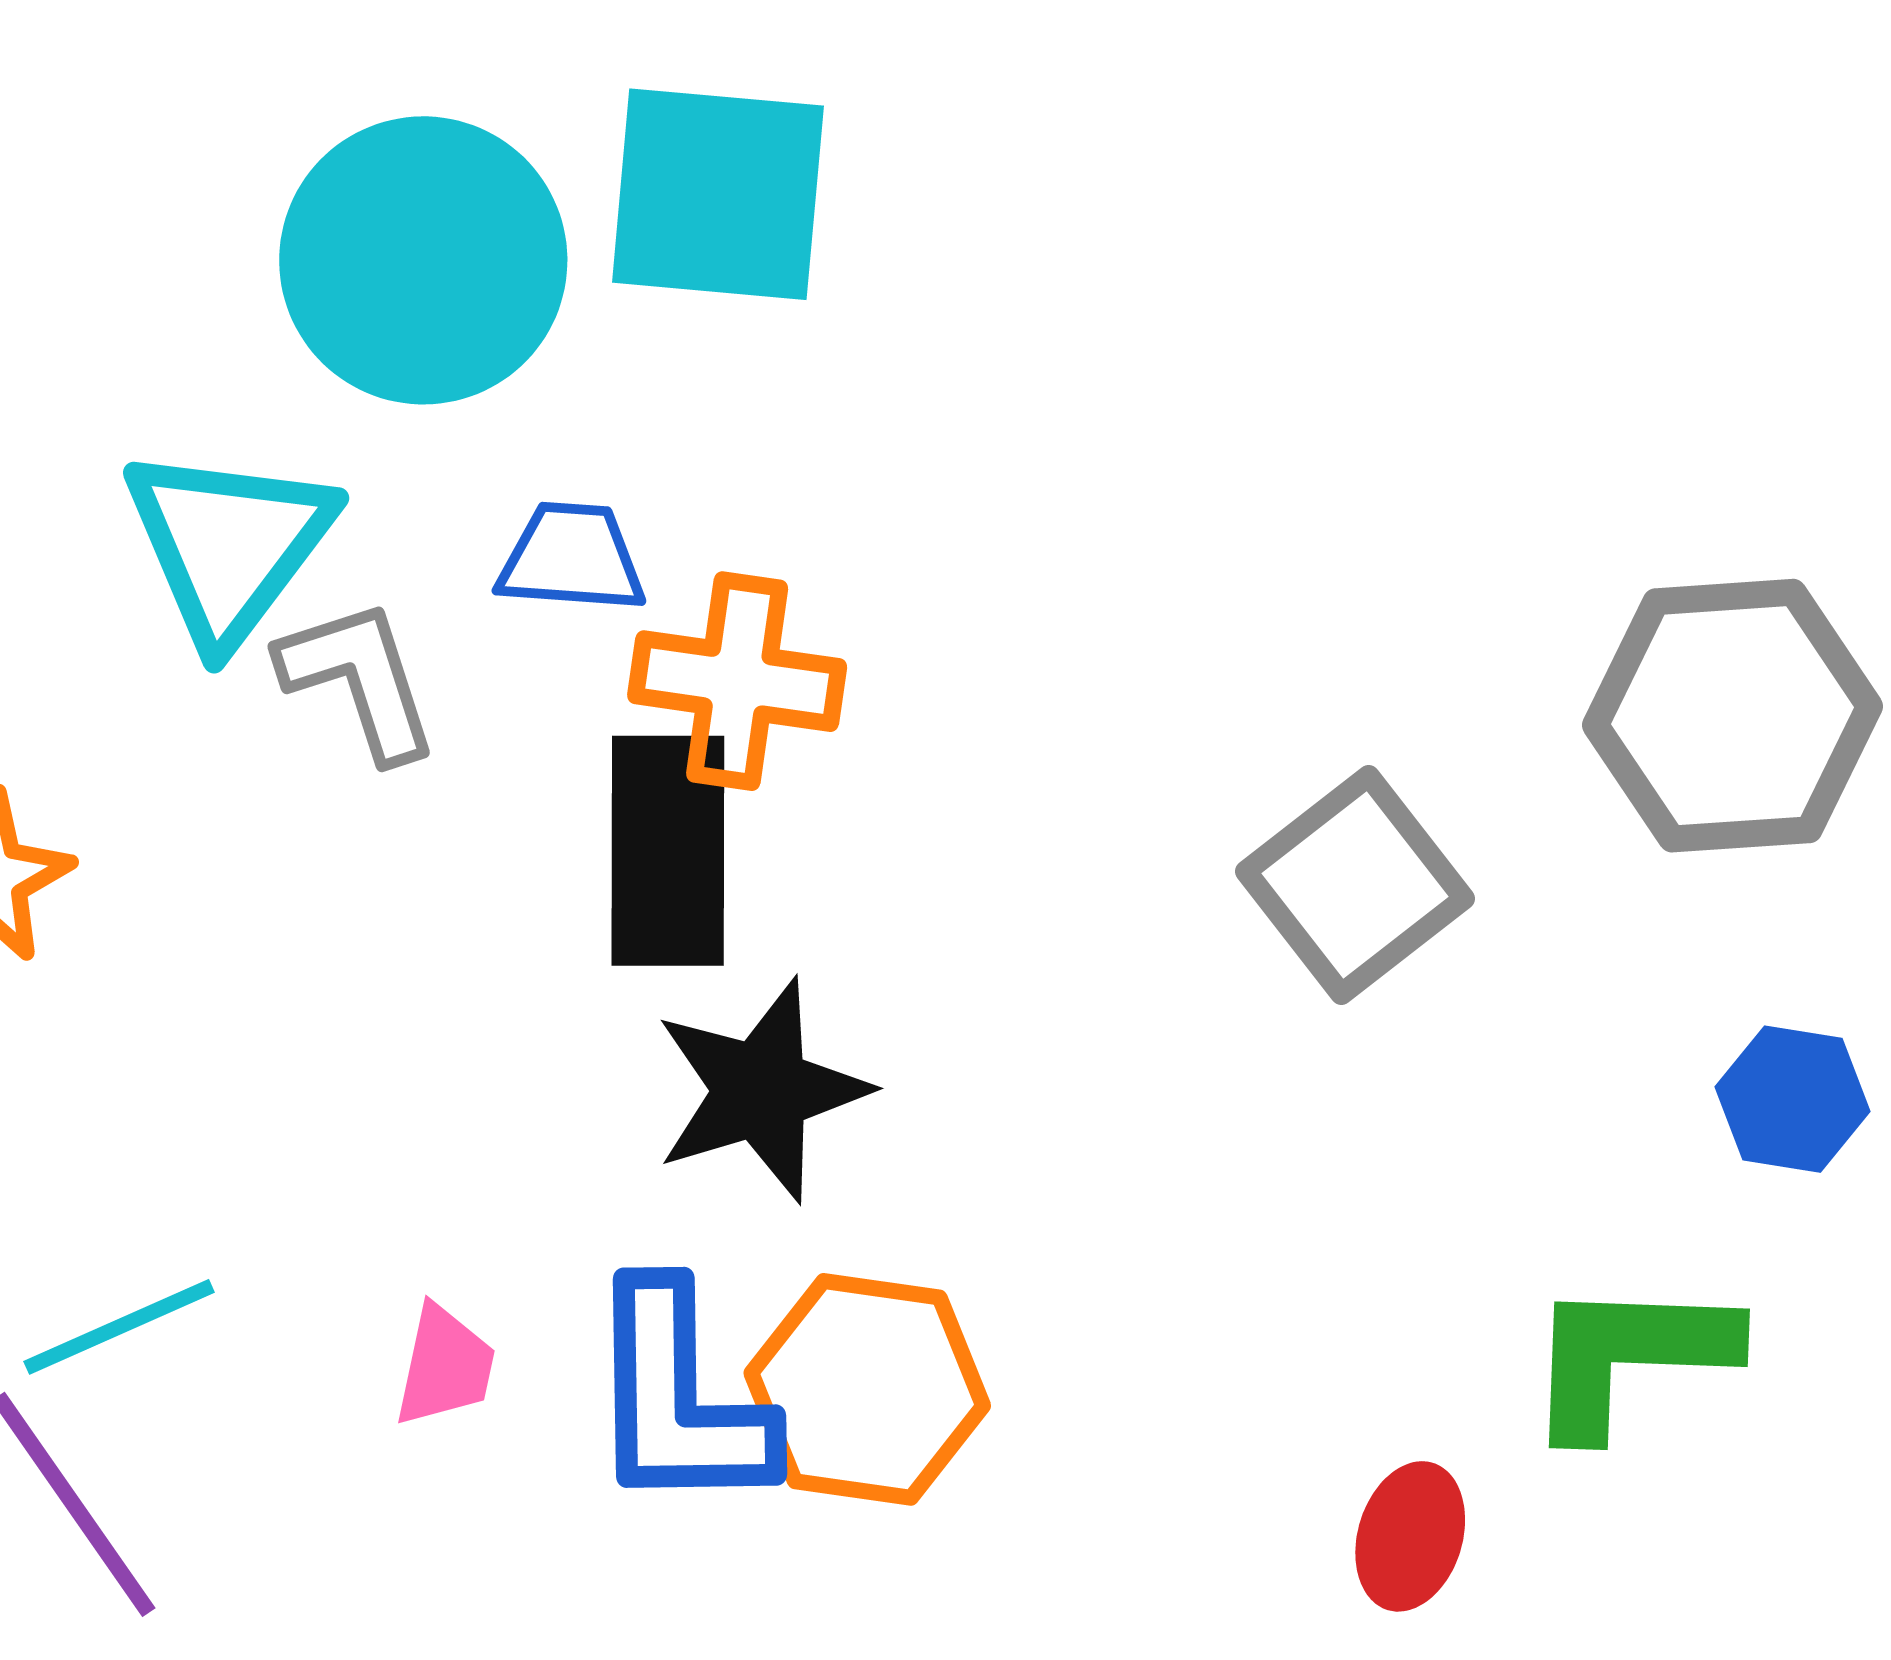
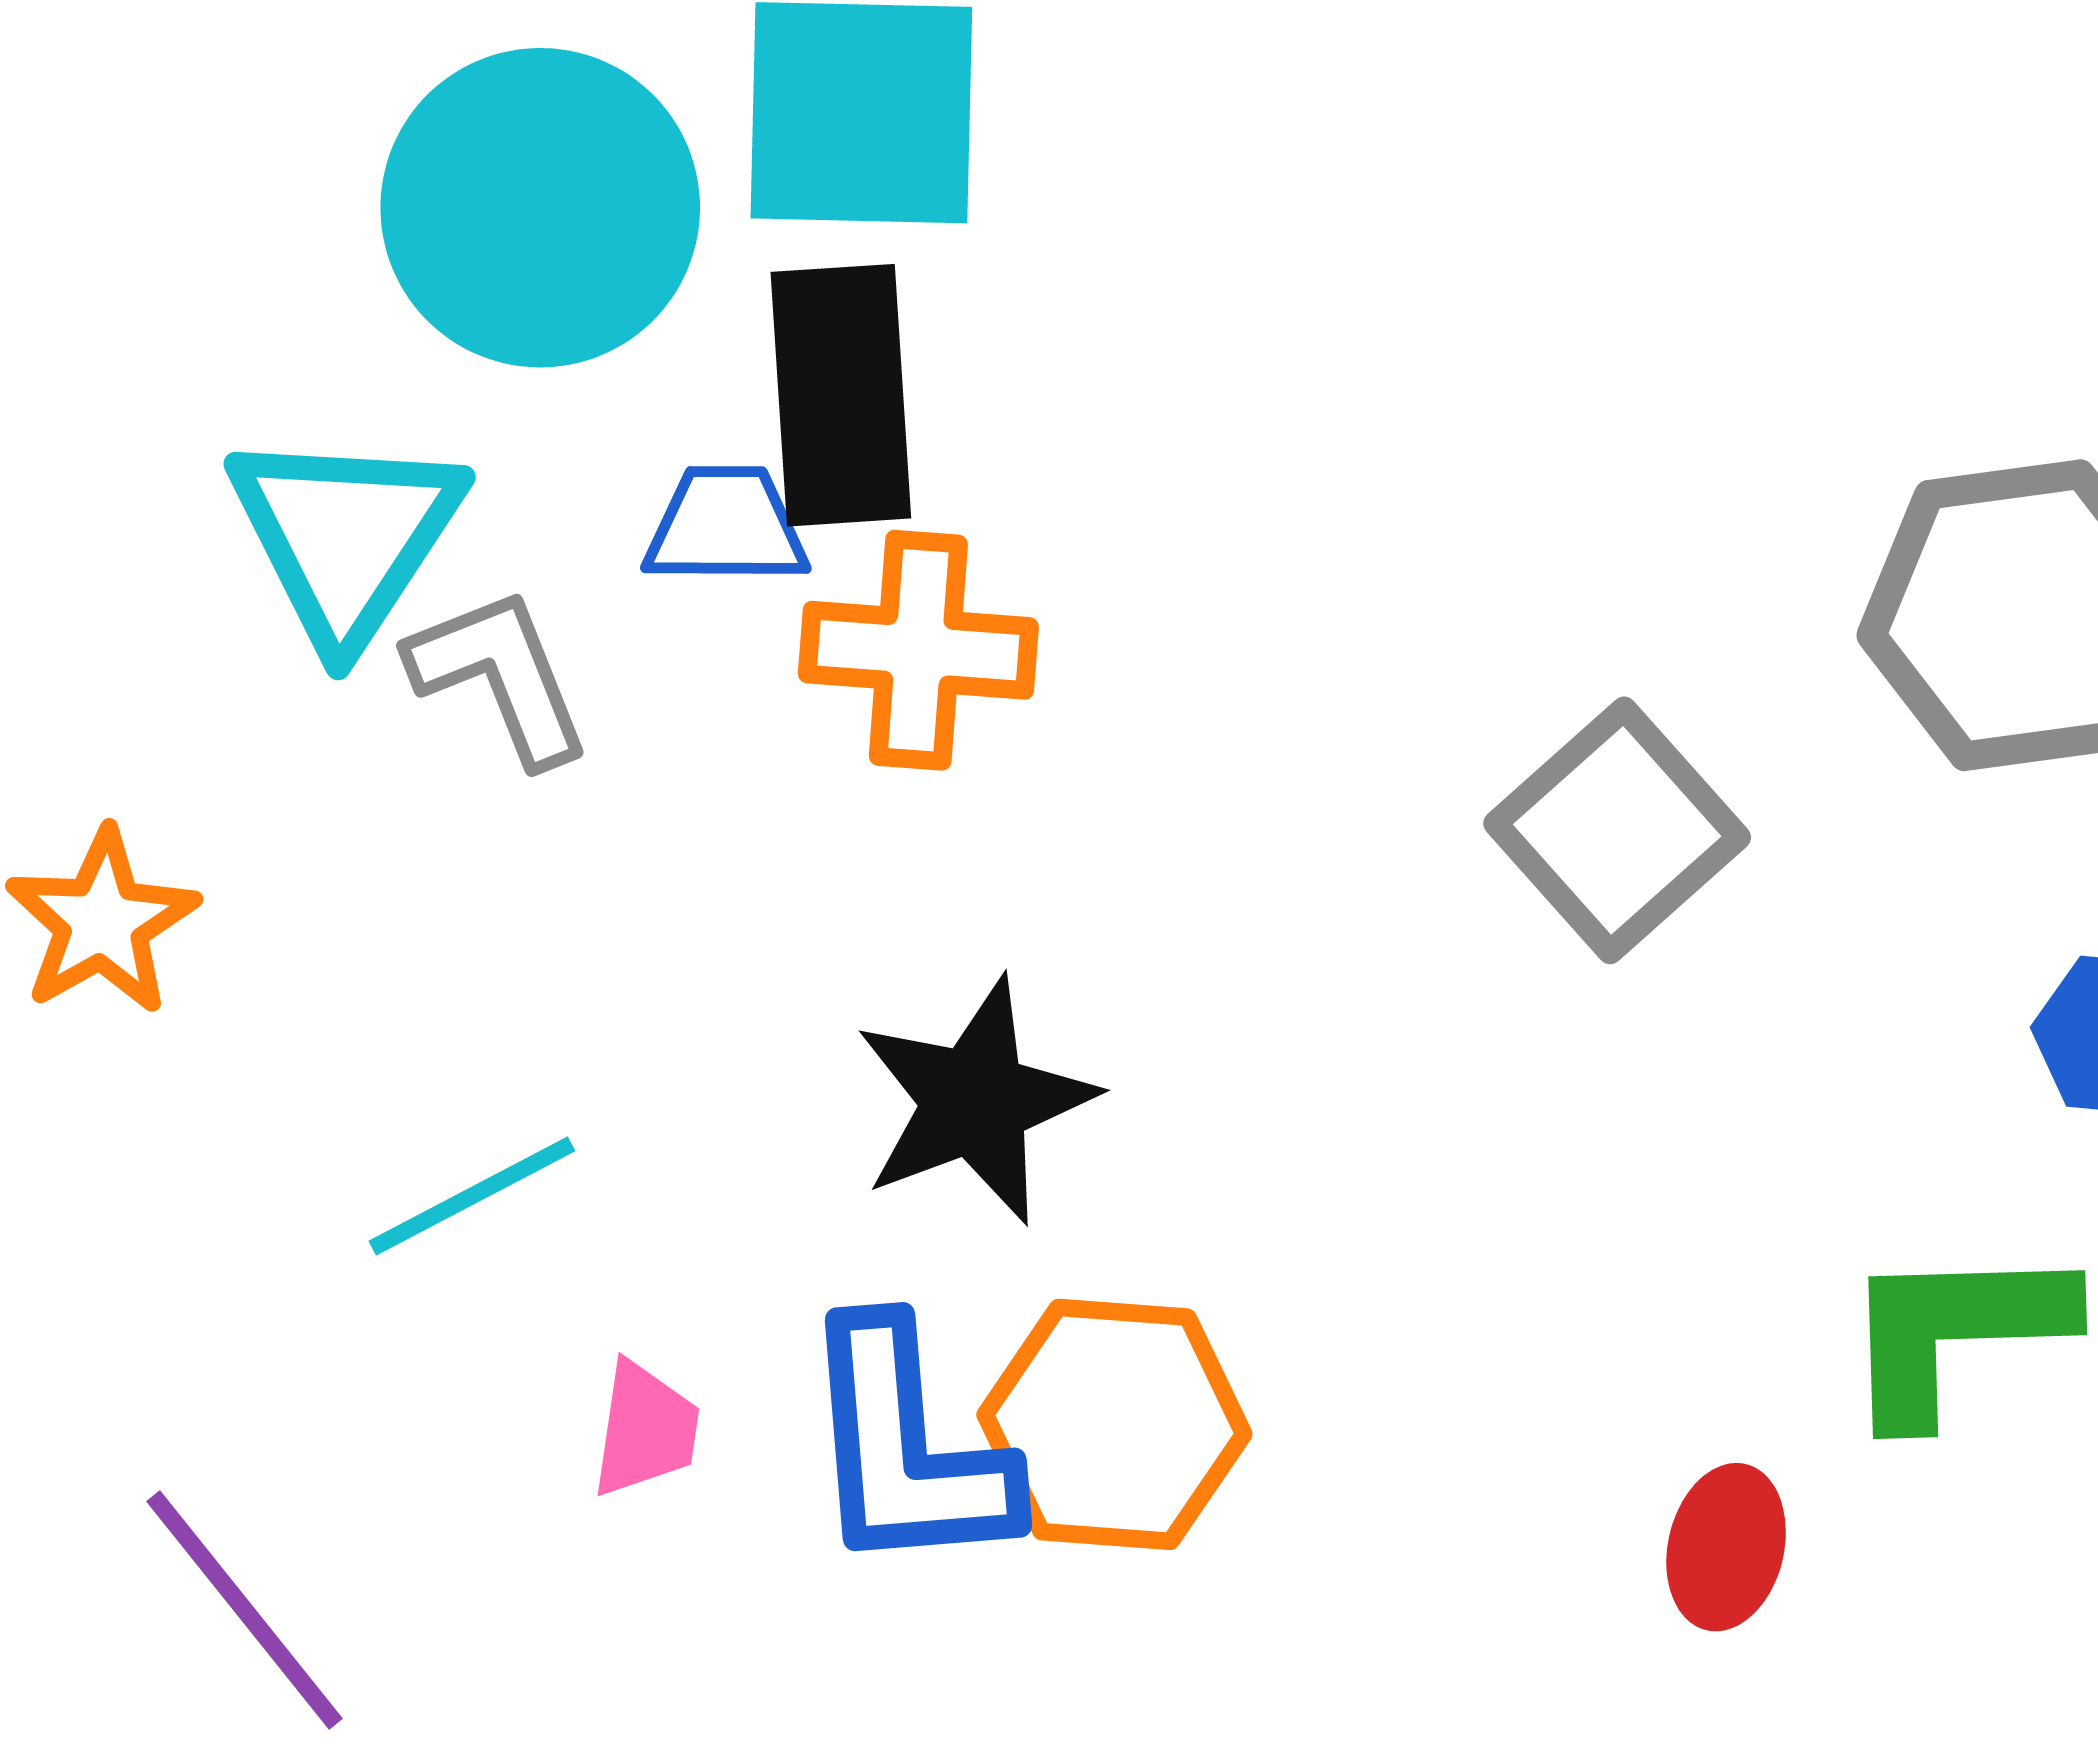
black rectangle: (668, 851) -> (841, 395), moved
cyan line: (119, 1327) -> (472, 1196), moved

